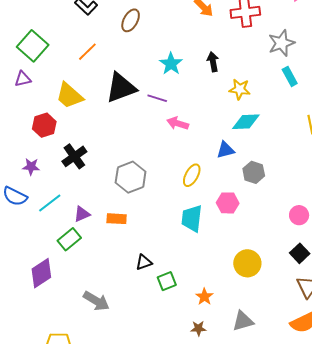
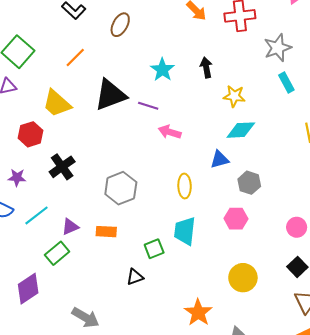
yellow ellipse: (192, 175) -> (185, 186), turned -30
pink hexagon: (228, 203) -> (236, 219), moved
green square: (167, 281) -> (154, 249), moved
orange star: (204, 297) -> (198, 313), size x1.5

